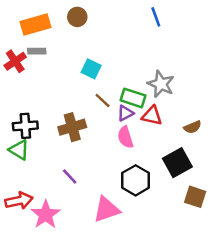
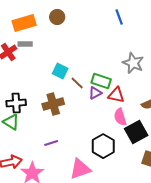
cyan square: (91, 69) -> (60, 71), moved
gray star: (161, 84) -> (133, 63), moved
pink semicircle: (125, 137) -> (120, 117), moved
purple line: (70, 177) -> (51, 143), turned -64

